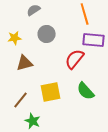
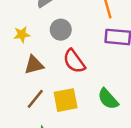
red semicircle: (75, 59) -> (74, 61), moved, turned -75
brown line: (21, 100) -> (35, 99), moved

